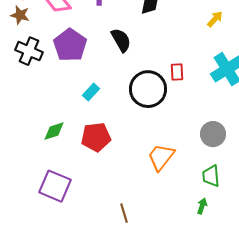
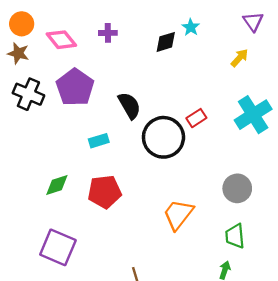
black semicircle: (121, 40) -> (129, 106), moved
red rectangle: (177, 72) -> (196, 118), turned 60
cyan rectangle: (91, 92) -> (99, 141), turned 30

